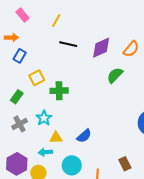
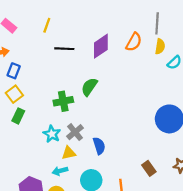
green semicircle: (115, 75) -> (89, 87), moved
yellow square: (37, 78) -> (14, 94), moved
gray cross: (20, 124) -> (75, 132), moved
blue semicircle: (84, 136) -> (99, 146), turned -56

